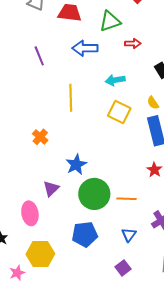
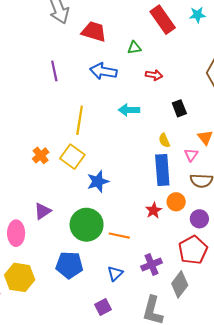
green triangle: (110, 21) -> (134, 48), size x0.6
yellow square: (119, 112) -> (72, 157), moved
blue star: (76, 165) -> (98, 181), moved

